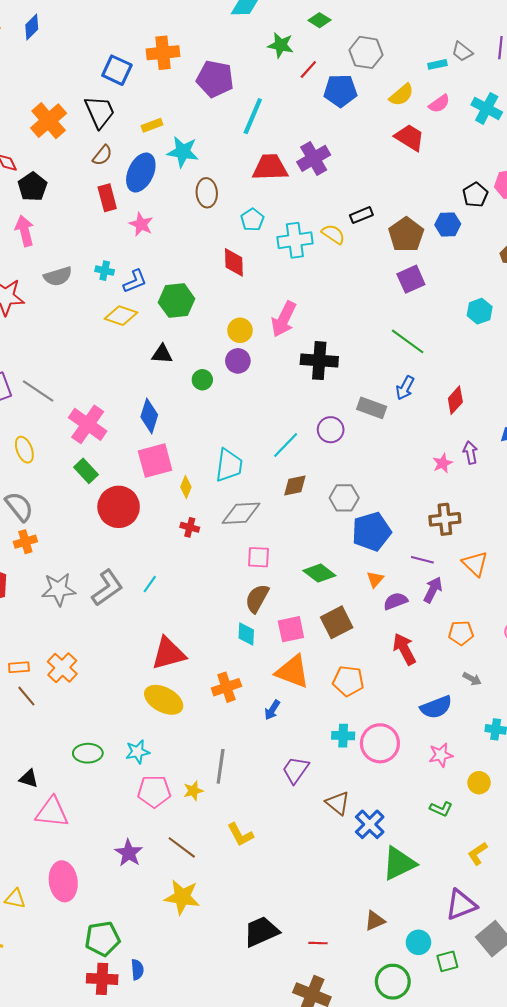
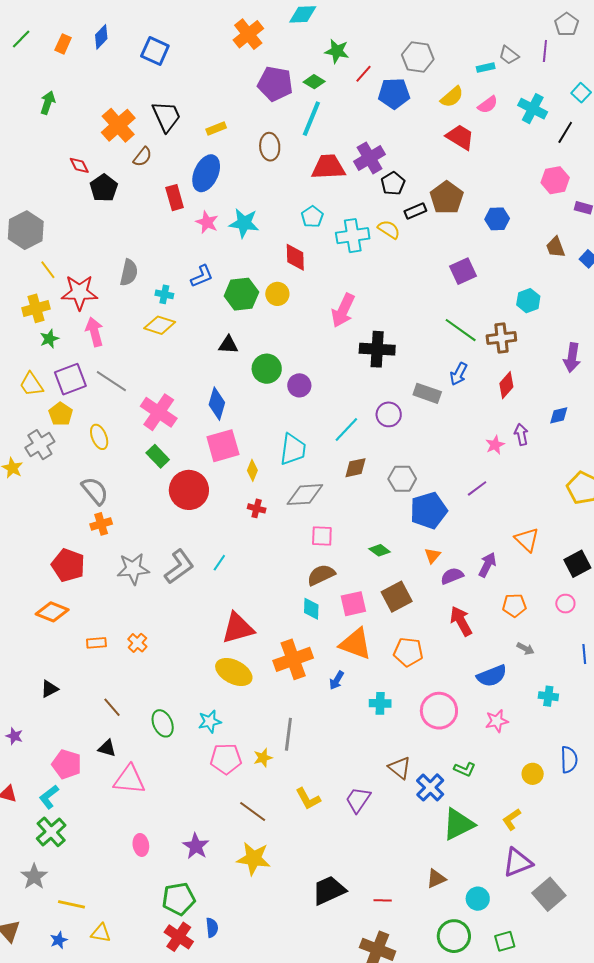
green diamond: (320, 20) -> (314, 82), moved
orange cross: (163, 53) -> (248, 34), moved, turned -32
blue square: (117, 70) -> (155, 51), moved
cyan star: (183, 152) -> (244, 223), moved
brown semicircle: (102, 155) -> (142, 157), moved
brown ellipse: (207, 193) -> (270, 147), moved
black pentagon: (475, 195) -> (393, 183), moved
pink arrow: (25, 231) -> (94, 332), moved
brown pentagon: (406, 235) -> (447, 198), moved
cyan cross: (105, 271) -> (164, 294), moved
gray semicircle: (58, 276) -> (129, 273), turned -60
yellow diamond: (121, 316) -> (160, 325), moved
yellow circle: (240, 330) -> (277, 294), moved
purple circle: (238, 361) -> (299, 385), moved
green circle: (202, 380) -> (267, 369), size x1.5
brown cross: (445, 519) -> (501, 338), moved
purple line: (422, 560) -> (477, 488), moved, turned -50
green diamond: (319, 573) -> (380, 550), size x0.7
brown semicircle: (257, 598) -> (321, 575), turned 36
orange cross: (62, 668) -> (137, 643), size x0.7
orange cross: (226, 687) -> (293, 659), size x1.4
brown line: (26, 696) -> (112, 707), moved
cyan cross: (343, 736) -> (380, 703), moved
green ellipse: (88, 753) -> (163, 723), turned 68
purple trapezoid: (295, 770) -> (358, 800), moved
yellow circle: (479, 783) -> (533, 774), moved
green L-shape: (441, 809) -> (465, 769), moved
purple star: (129, 853) -> (196, 846), moved
yellow L-shape: (478, 853) -> (512, 819), moved
pink ellipse: (63, 881) -> (141, 845), size x0.6
yellow triangle: (15, 899) -> (101, 933), moved
green square: (447, 961) -> (505, 941), moved
red cross: (102, 979) -> (179, 937), turned 32

